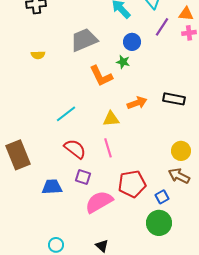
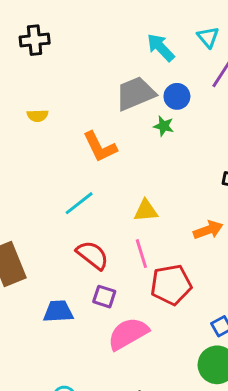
gray trapezoid: (84, 40) -> (135, 93), moved
orange L-shape: (101, 76) -> (100, 147), moved
orange arrow: (137, 103) -> (208, 230), moved
red pentagon: (132, 184) -> (171, 285), moved

